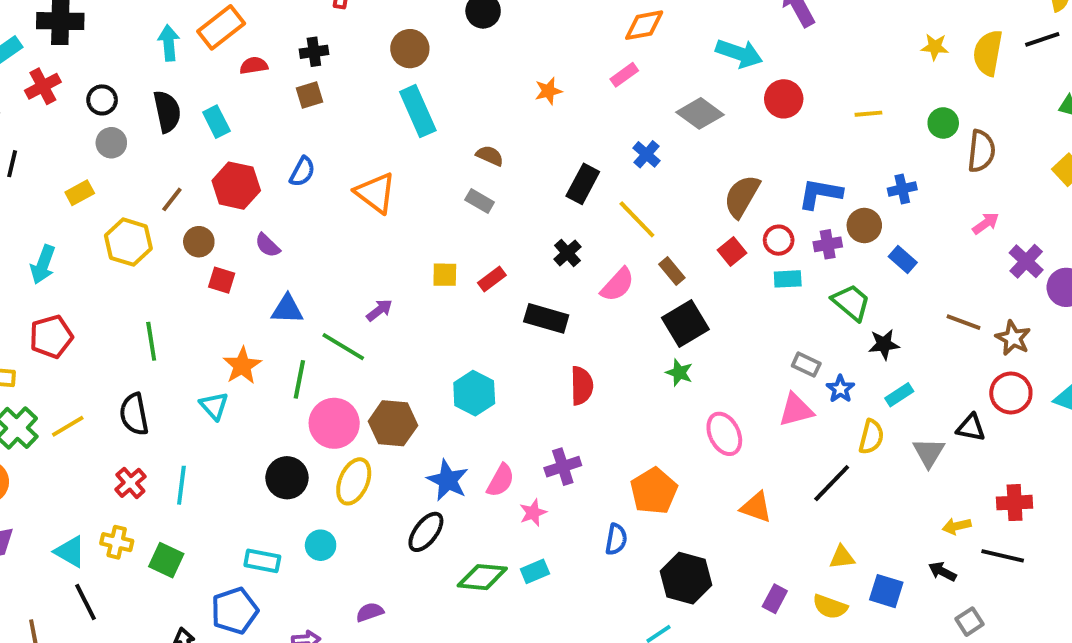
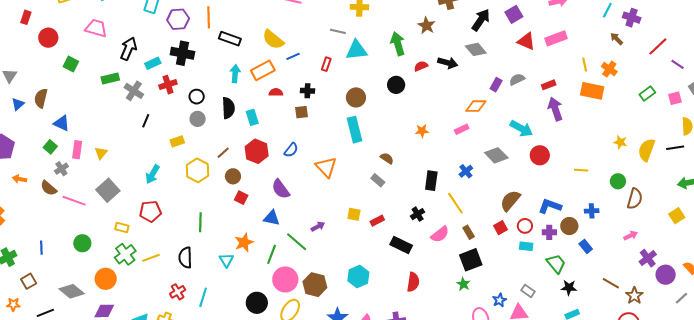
black rectangle: (583, 184) -> (431, 181), turned -30
purple semicircle: (268, 245) -> (281, 189), moved, size x1.5
blue star: (840, 389) -> (499, 300), moved

